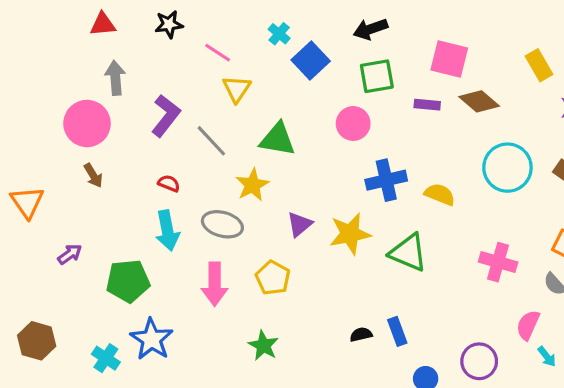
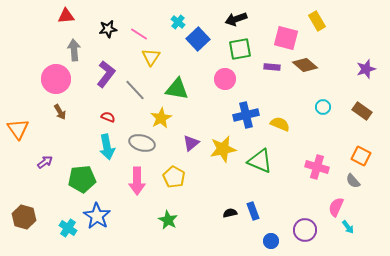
black star: (169, 24) -> (108, 29), moved
yellow rectangle: (539, 65) -> (317, 21), moved
cyan circle: (507, 168) -> (323, 107), size x0.5

